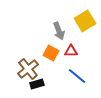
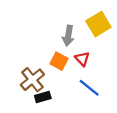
gray arrow: (59, 31) -> (68, 36), turned 30
red triangle: (71, 51) -> (82, 59), turned 48

